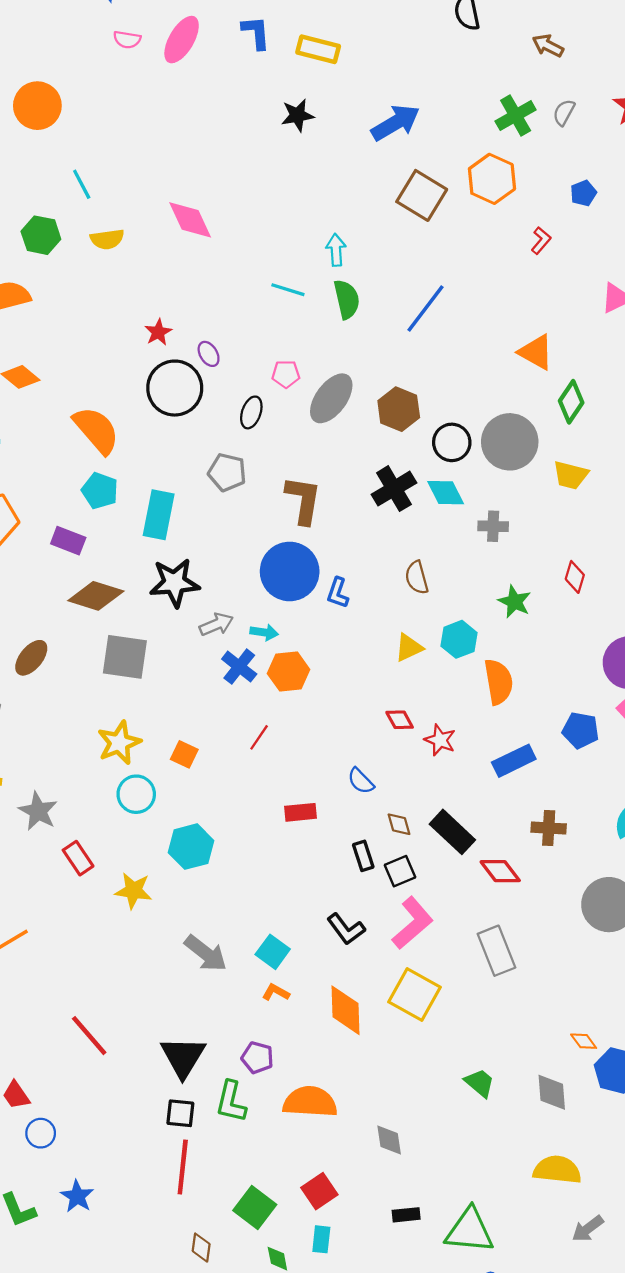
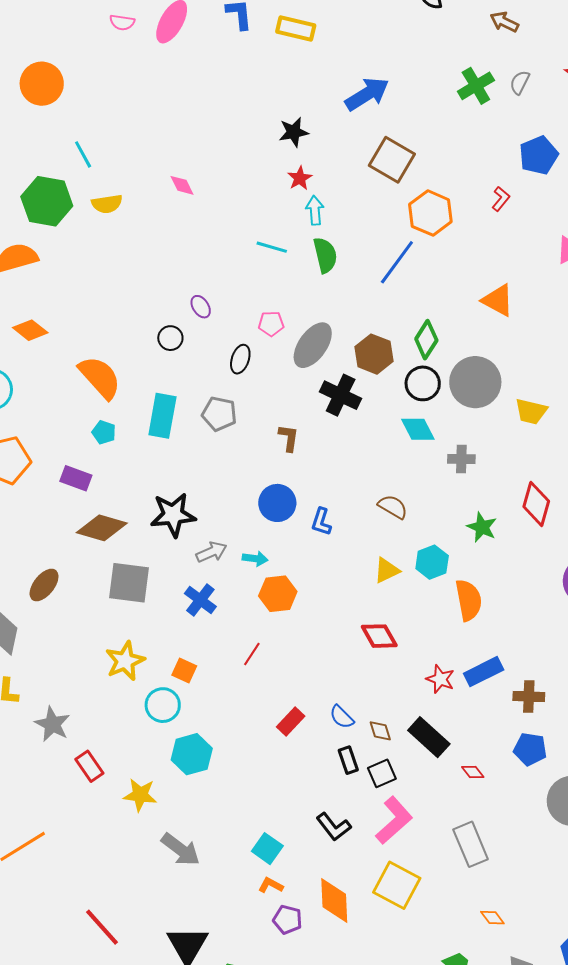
black star: (297, 115) -> (294, 132), moved
orange hexagon: (492, 179) -> (430, 213), moved
blue pentagon: (583, 193) -> (539, 155), size x1.6
pink diamond: (190, 220) -> (182, 185), size x0.6
green hexagon: (41, 235) -> (47, 201), size x1.4
red star: (158, 332) -> (300, 178), moved
black circle: (175, 388) -> (170, 338), size x0.5
green diamond: (571, 402) -> (426, 340), moved
black cross: (394, 489) -> (341, 395), moved, turned -33
cyan pentagon: (100, 491) -> (104, 432), size x0.7
brown L-shape: (303, 500) -> (289, 438), size x0.6
cyan rectangle: (159, 515) -> (162, 416), moved
blue circle: (290, 571) -> (277, 503), size x0.7
red diamond: (575, 577) -> (536, 504), size x1.5
brown semicircle: (417, 578) -> (393, 507), turned 136
blue cross: (239, 667) -> (200, 600), moved
red diamond: (400, 720) -> (379, 636), size x1.4
blue pentagon: (581, 730) -> (530, 749), moved
red star: (440, 740) -> (440, 679), moved
blue semicircle: (361, 781) -> (342, 717), moved
cyan circle: (136, 794) -> (163, 705), moved
red rectangle: (301, 812) -> (291, 721), turned -40
brown cross: (549, 828) -> (529, 696), moved
red diamond: (500, 871) -> (473, 772), size x0.6
gray arrow: (206, 953) -> (181, 849), moved
orange diamond: (584, 1041) -> (492, 918), moved
purple pentagon: (257, 1058) -> (287, 920), moved

